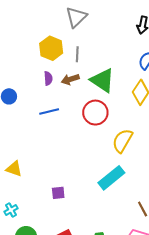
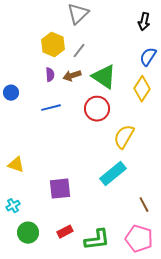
gray line: (77, 54) -> (79, 51), turned 35
purple square: (58, 193) -> (60, 189), size x1.6

